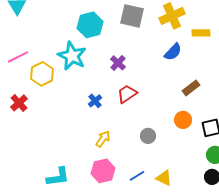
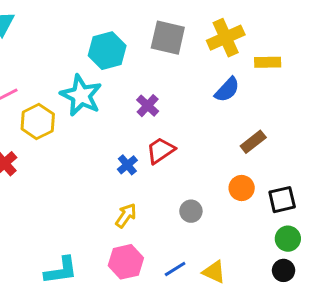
blue cross: (95, 101) -> (127, 165), moved

